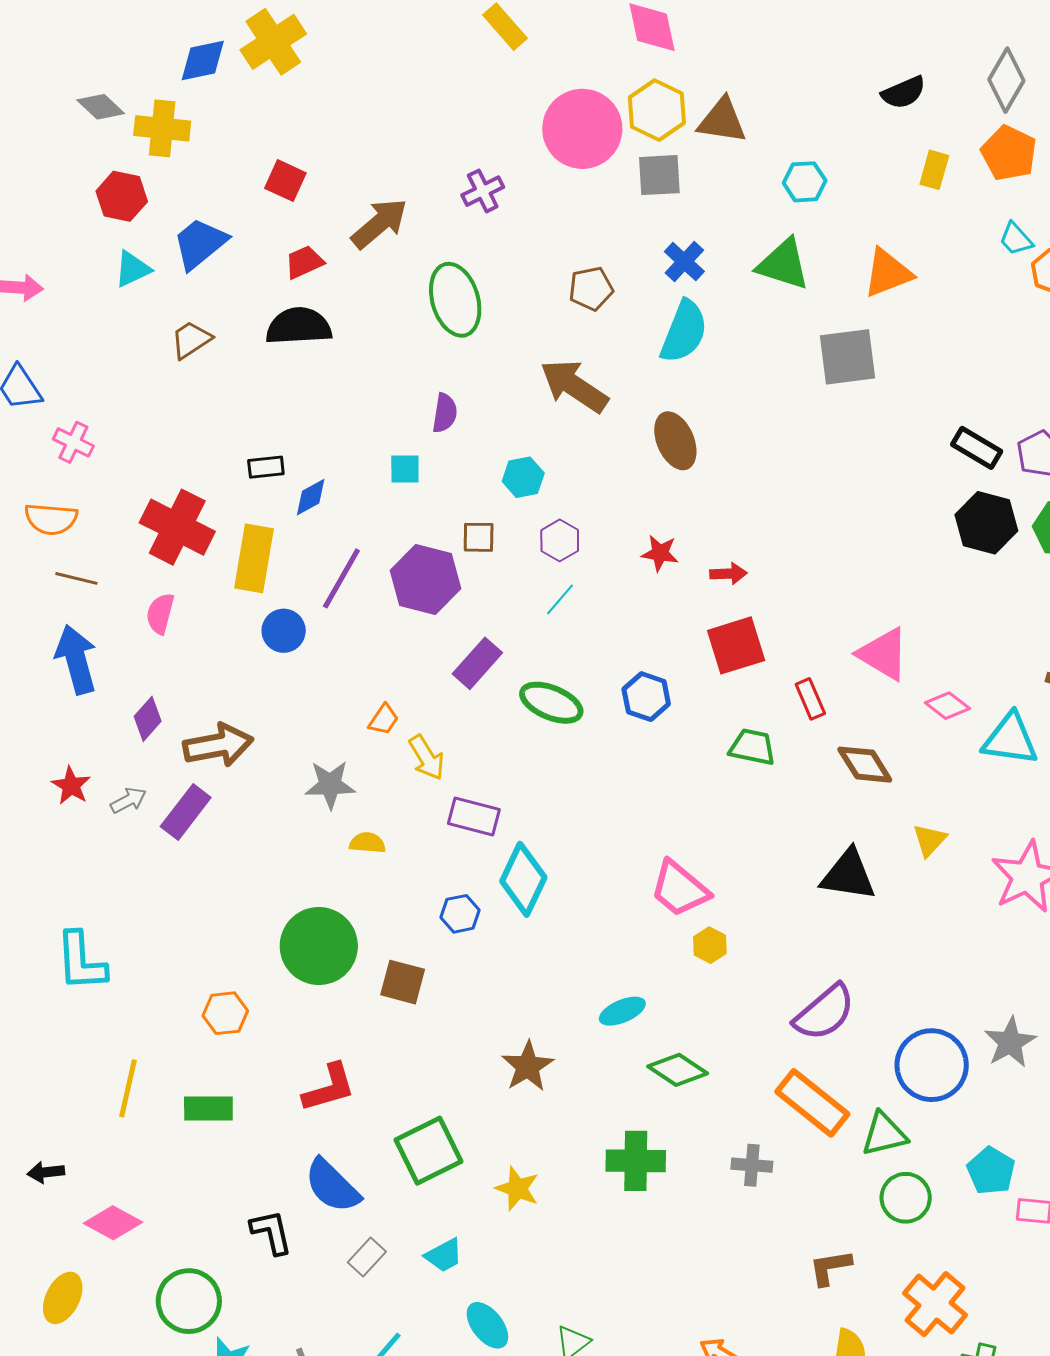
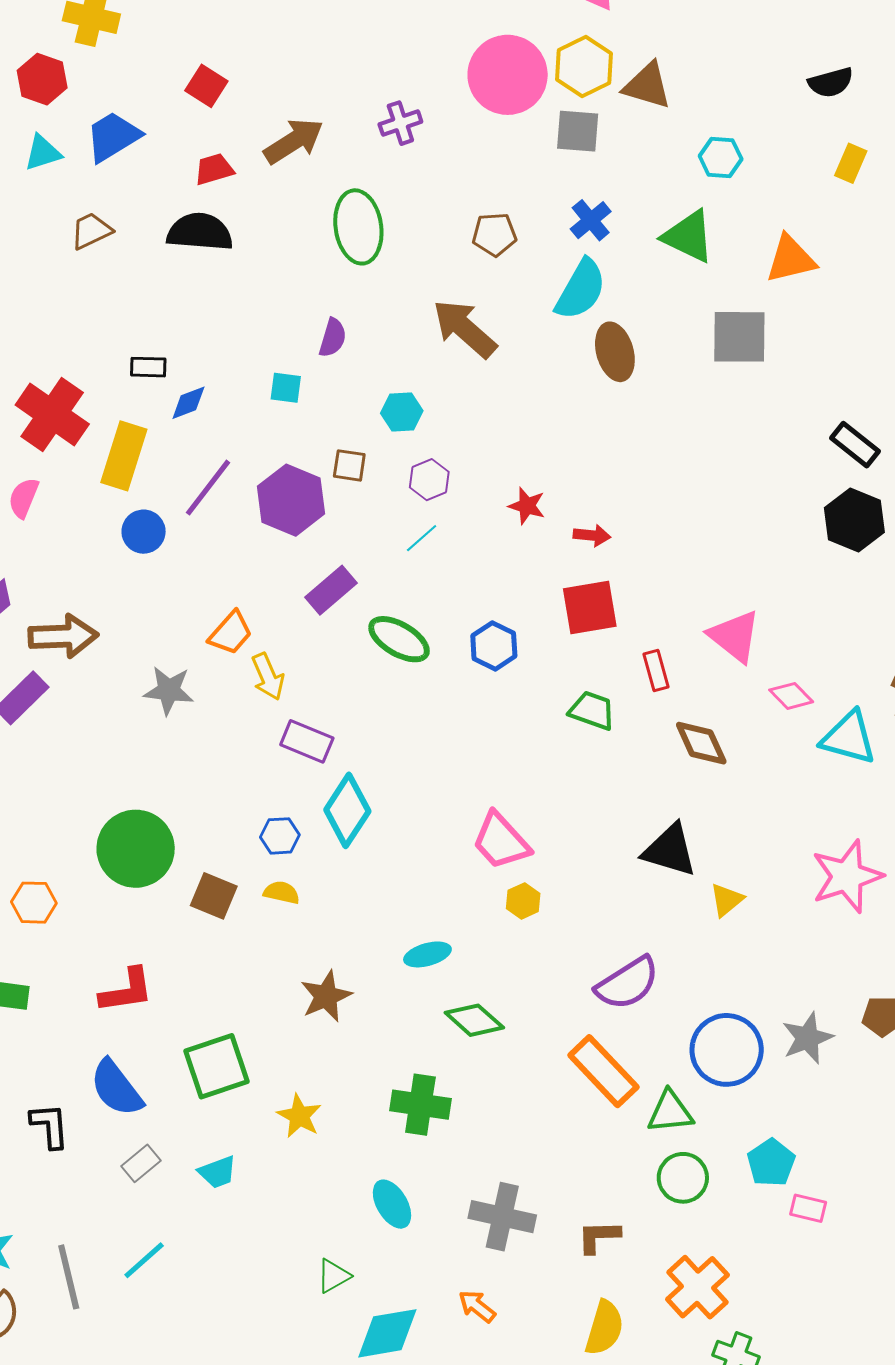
brown ellipse: (675, 441) -> (615, 352), moved
orange trapezoid: (384, 719) -> (231, 633), size x1.4
yellow triangle: (930, 840) -> (727, 900), moved
yellow semicircle: (367, 843) -> (282, 893), moved
gray cross: (752, 1165) -> (502, 1217), moved, size x1.6
cyan ellipse: (487, 1325) -> (392, 1204), moved

